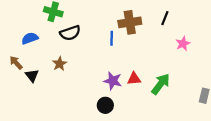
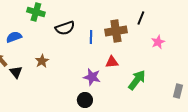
brown cross: (130, 22) -> (116, 31), moved
black semicircle: (70, 33) -> (65, 28), moved
red triangle: (134, 79) -> (112, 62), moved

